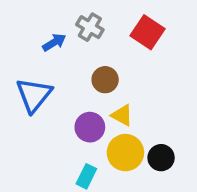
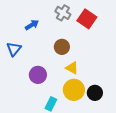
gray cross: (90, 27) -> (63, 13), moved
blue triangle: (34, 95) -> (14, 49), moved, size x0.7
purple circle: (90, 127) -> (38, 75), moved

